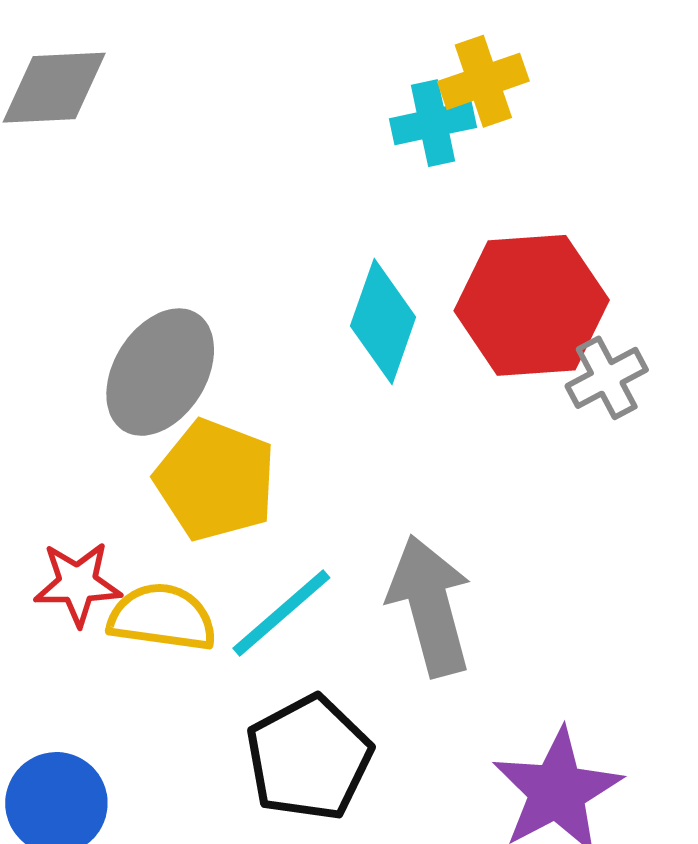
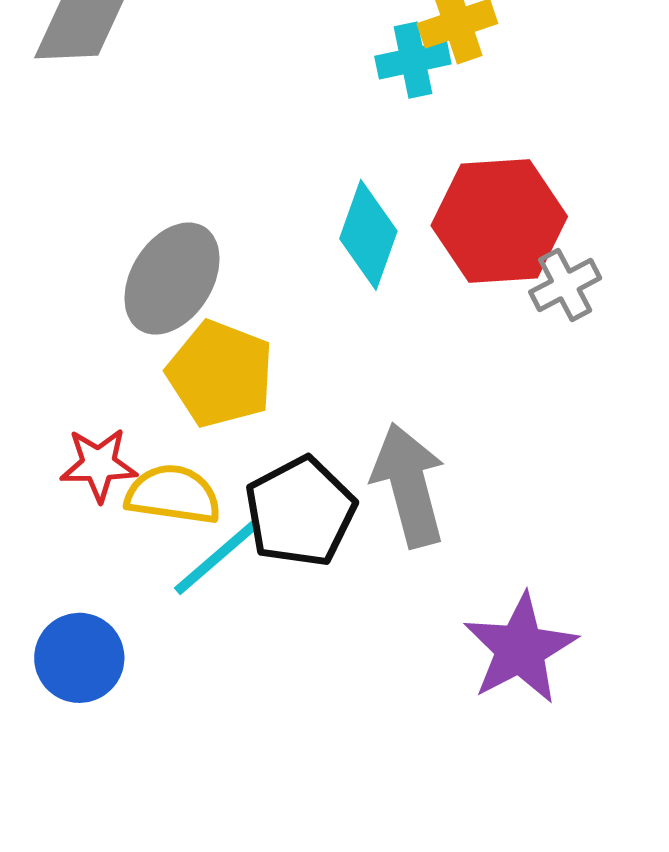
cyan line: (281, 613) -> (217, 557), moved
black pentagon: (309, 758) -> (300, 512), moved

